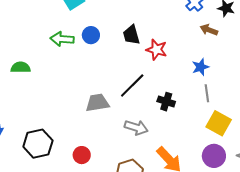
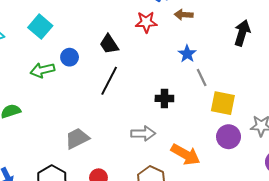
red star: (157, 50) -> (146, 22), moved
black line: (132, 86) -> (109, 81), moved
gray trapezoid: (97, 103) -> (77, 139), moved

